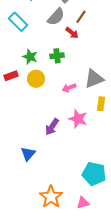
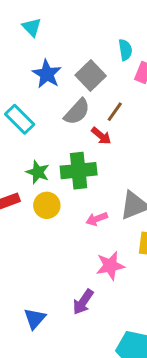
green cross: (57, 56) -> (79, 171), size x1.6
pink star: (78, 119) -> (110, 266), turned -30
purple arrow: (52, 127) -> (83, 302), moved

